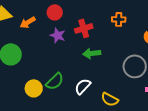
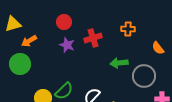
orange arrow: (28, 22) -> (29, 41), moved
green arrow: (92, 53) -> (119, 63), moved

